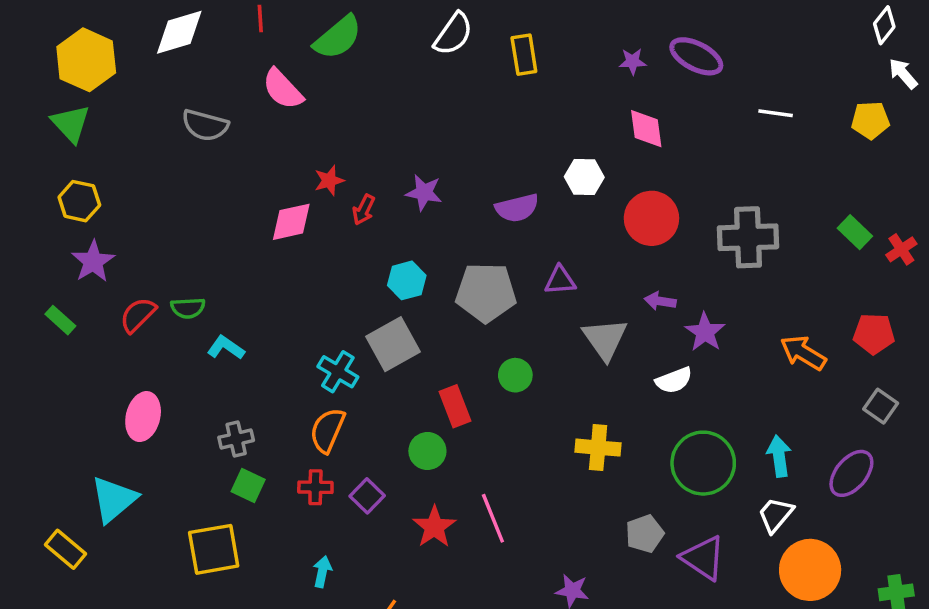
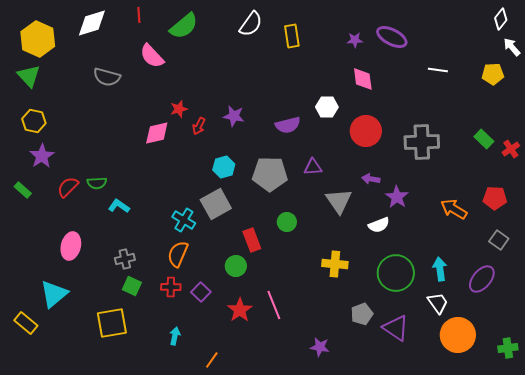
white trapezoid: (776, 515) -> (438, 303), turned 105

